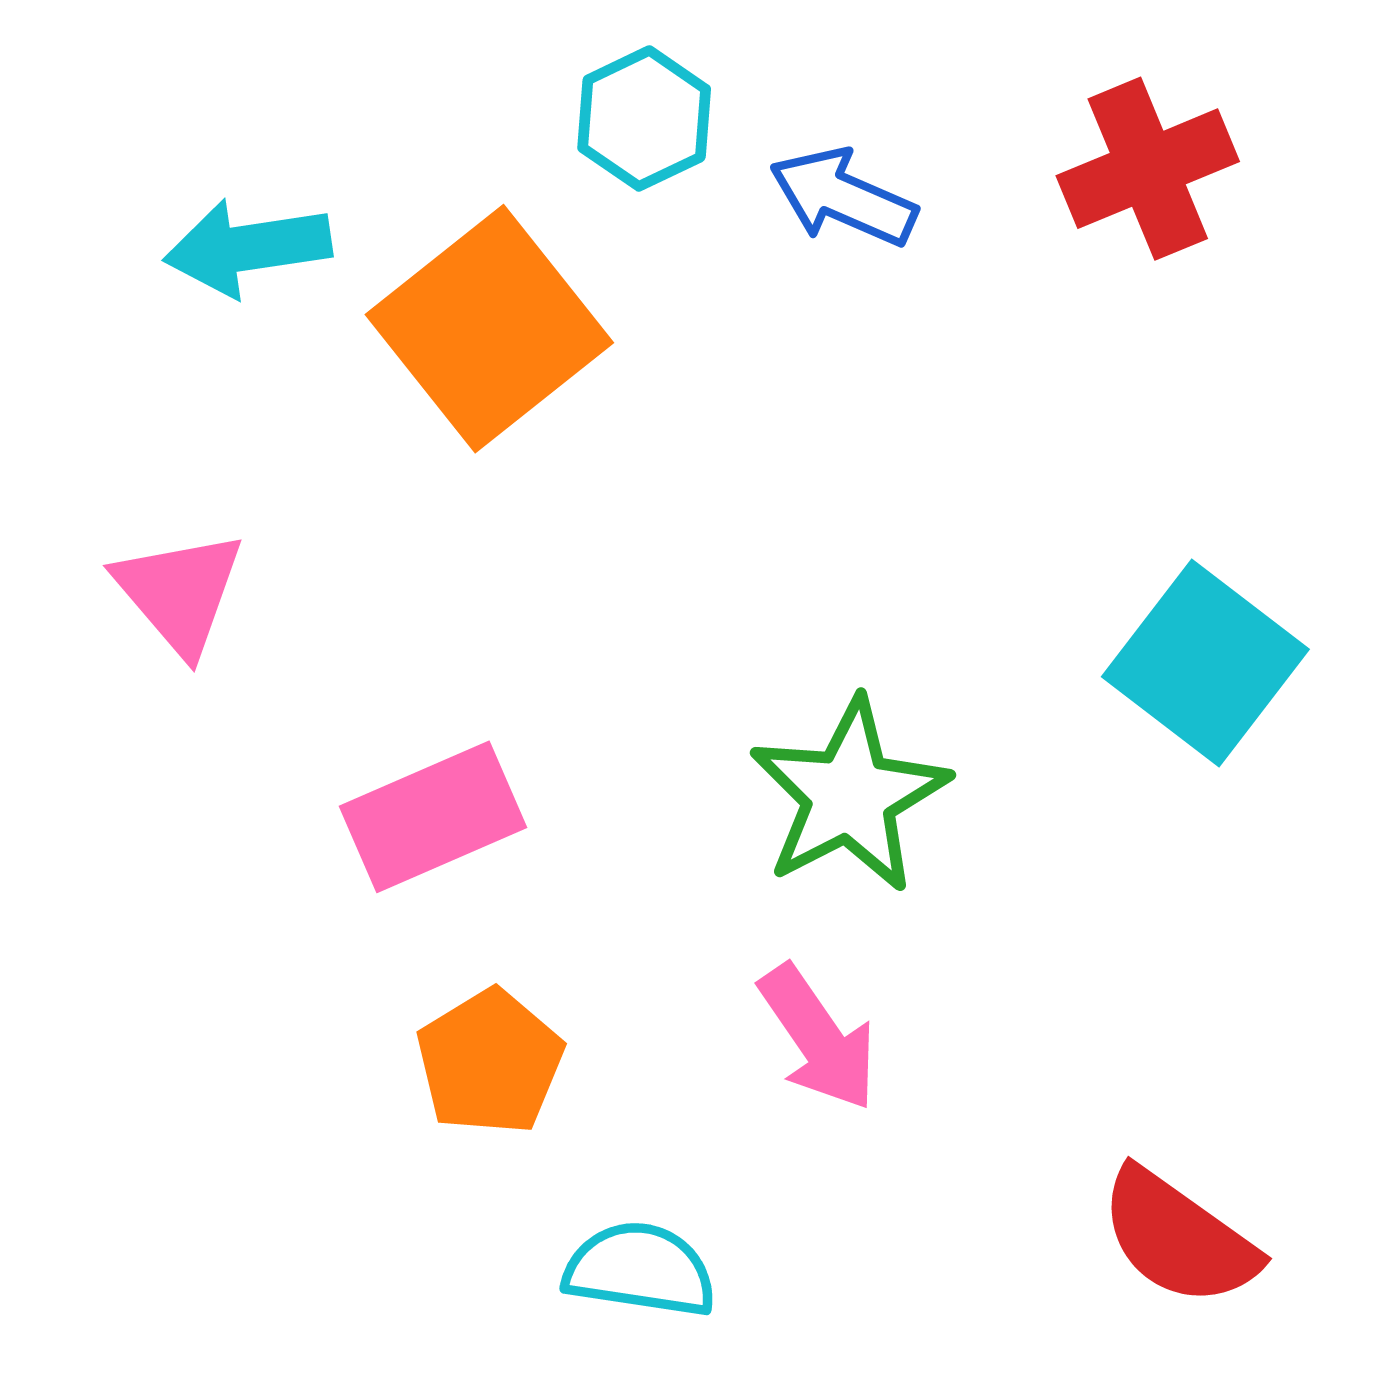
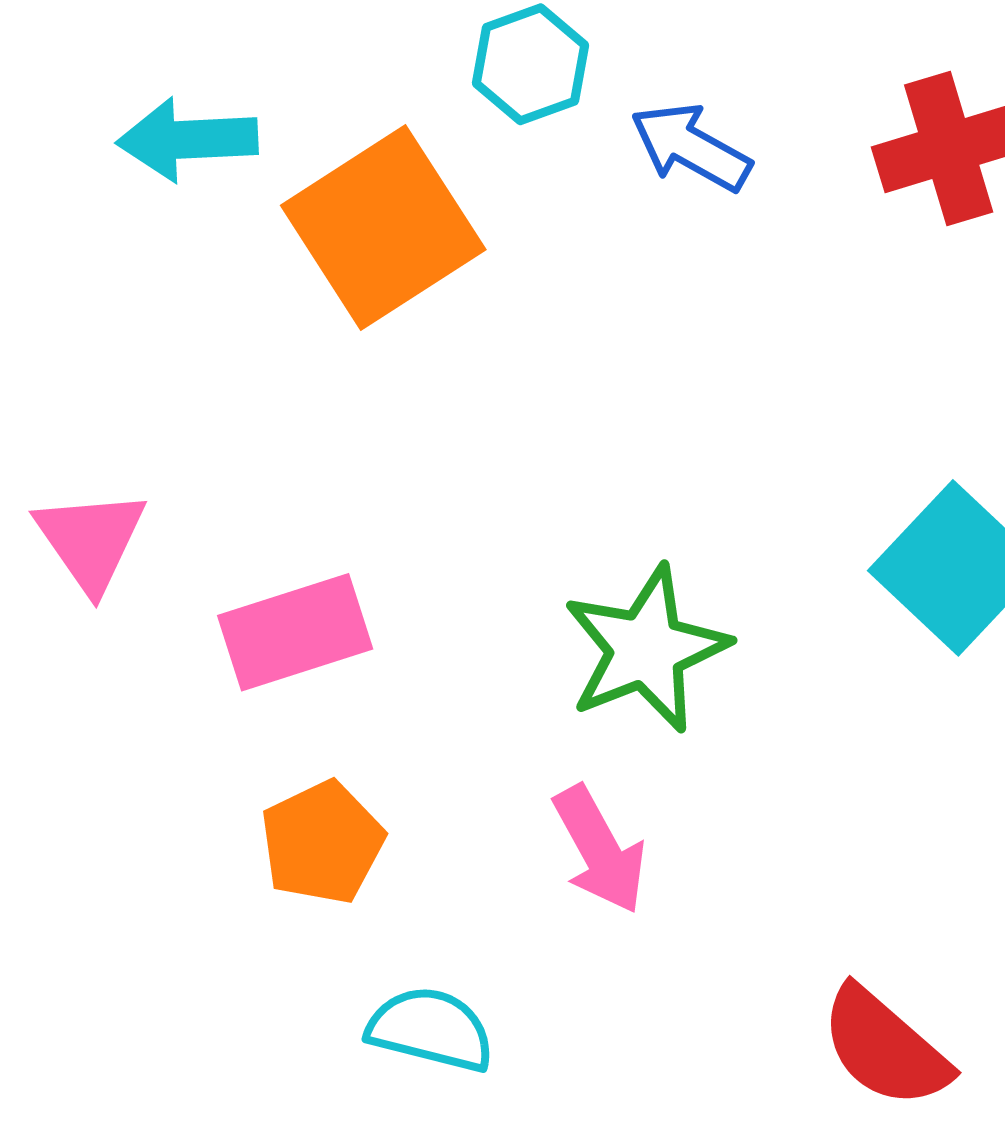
pink triangle: (179, 592) -> (91, 540), moved

